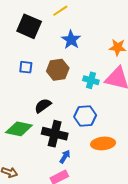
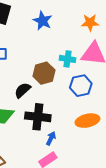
brown hexagon: (58, 70) -> (44, 73), moved
blue hexagon: (85, 116) -> (81, 86), moved

